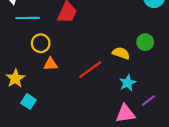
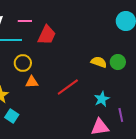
yellow semicircle: (121, 53) -> (99, 62), moved
purple line: (148, 100) -> (121, 115), turned -64

